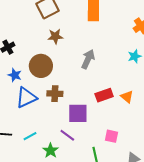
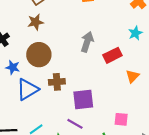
brown star: (55, 36) -> (36, 22), moved
red rectangle: (104, 95) -> (112, 55), moved
orange triangle: (127, 97) -> (132, 76), turned 40

